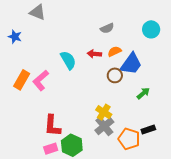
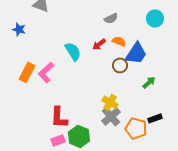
orange semicircle: (114, 51) -> (119, 41), turned 48
red arrow: (94, 54) -> (99, 44), turned -40

